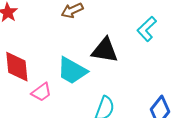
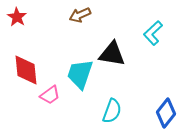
cyan trapezoid: (72, 71) -> (80, 74), turned 80

